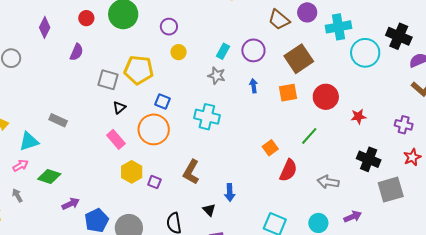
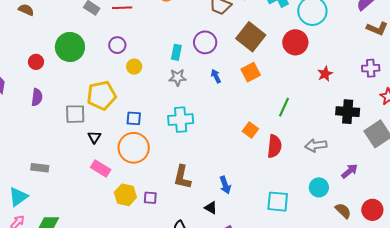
red circle: (326, 97) -> (295, 42), moved

